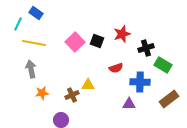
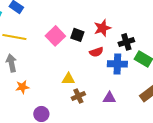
red semicircle: (116, 68) -> (96, 52), moved
blue cross: (140, 82) -> (117, 64), moved
brown cross: (72, 95) -> (78, 96), moved

